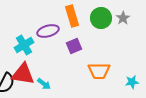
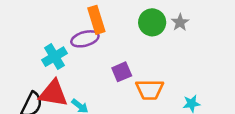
orange rectangle: (72, 16) -> (96, 20), moved
purple square: (74, 46) -> (122, 72), moved

